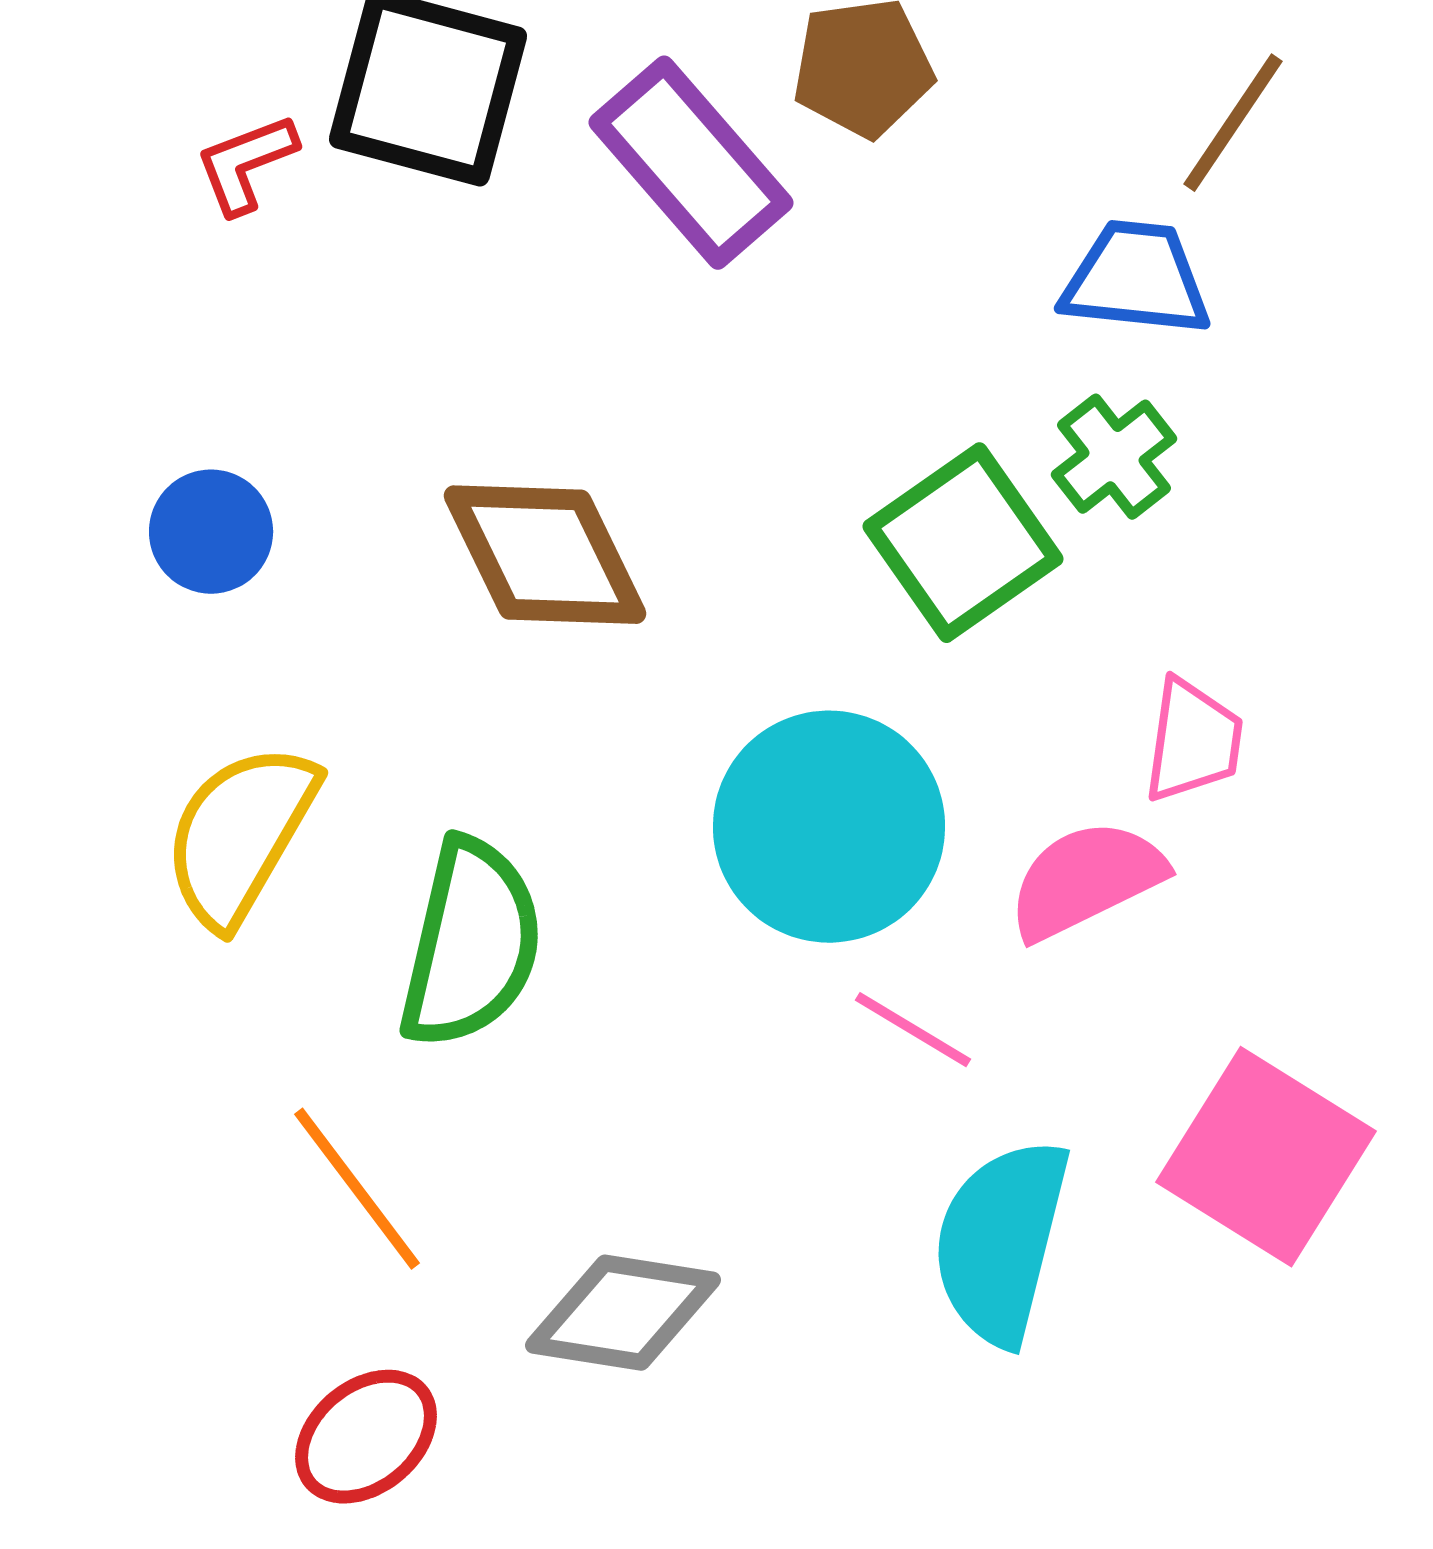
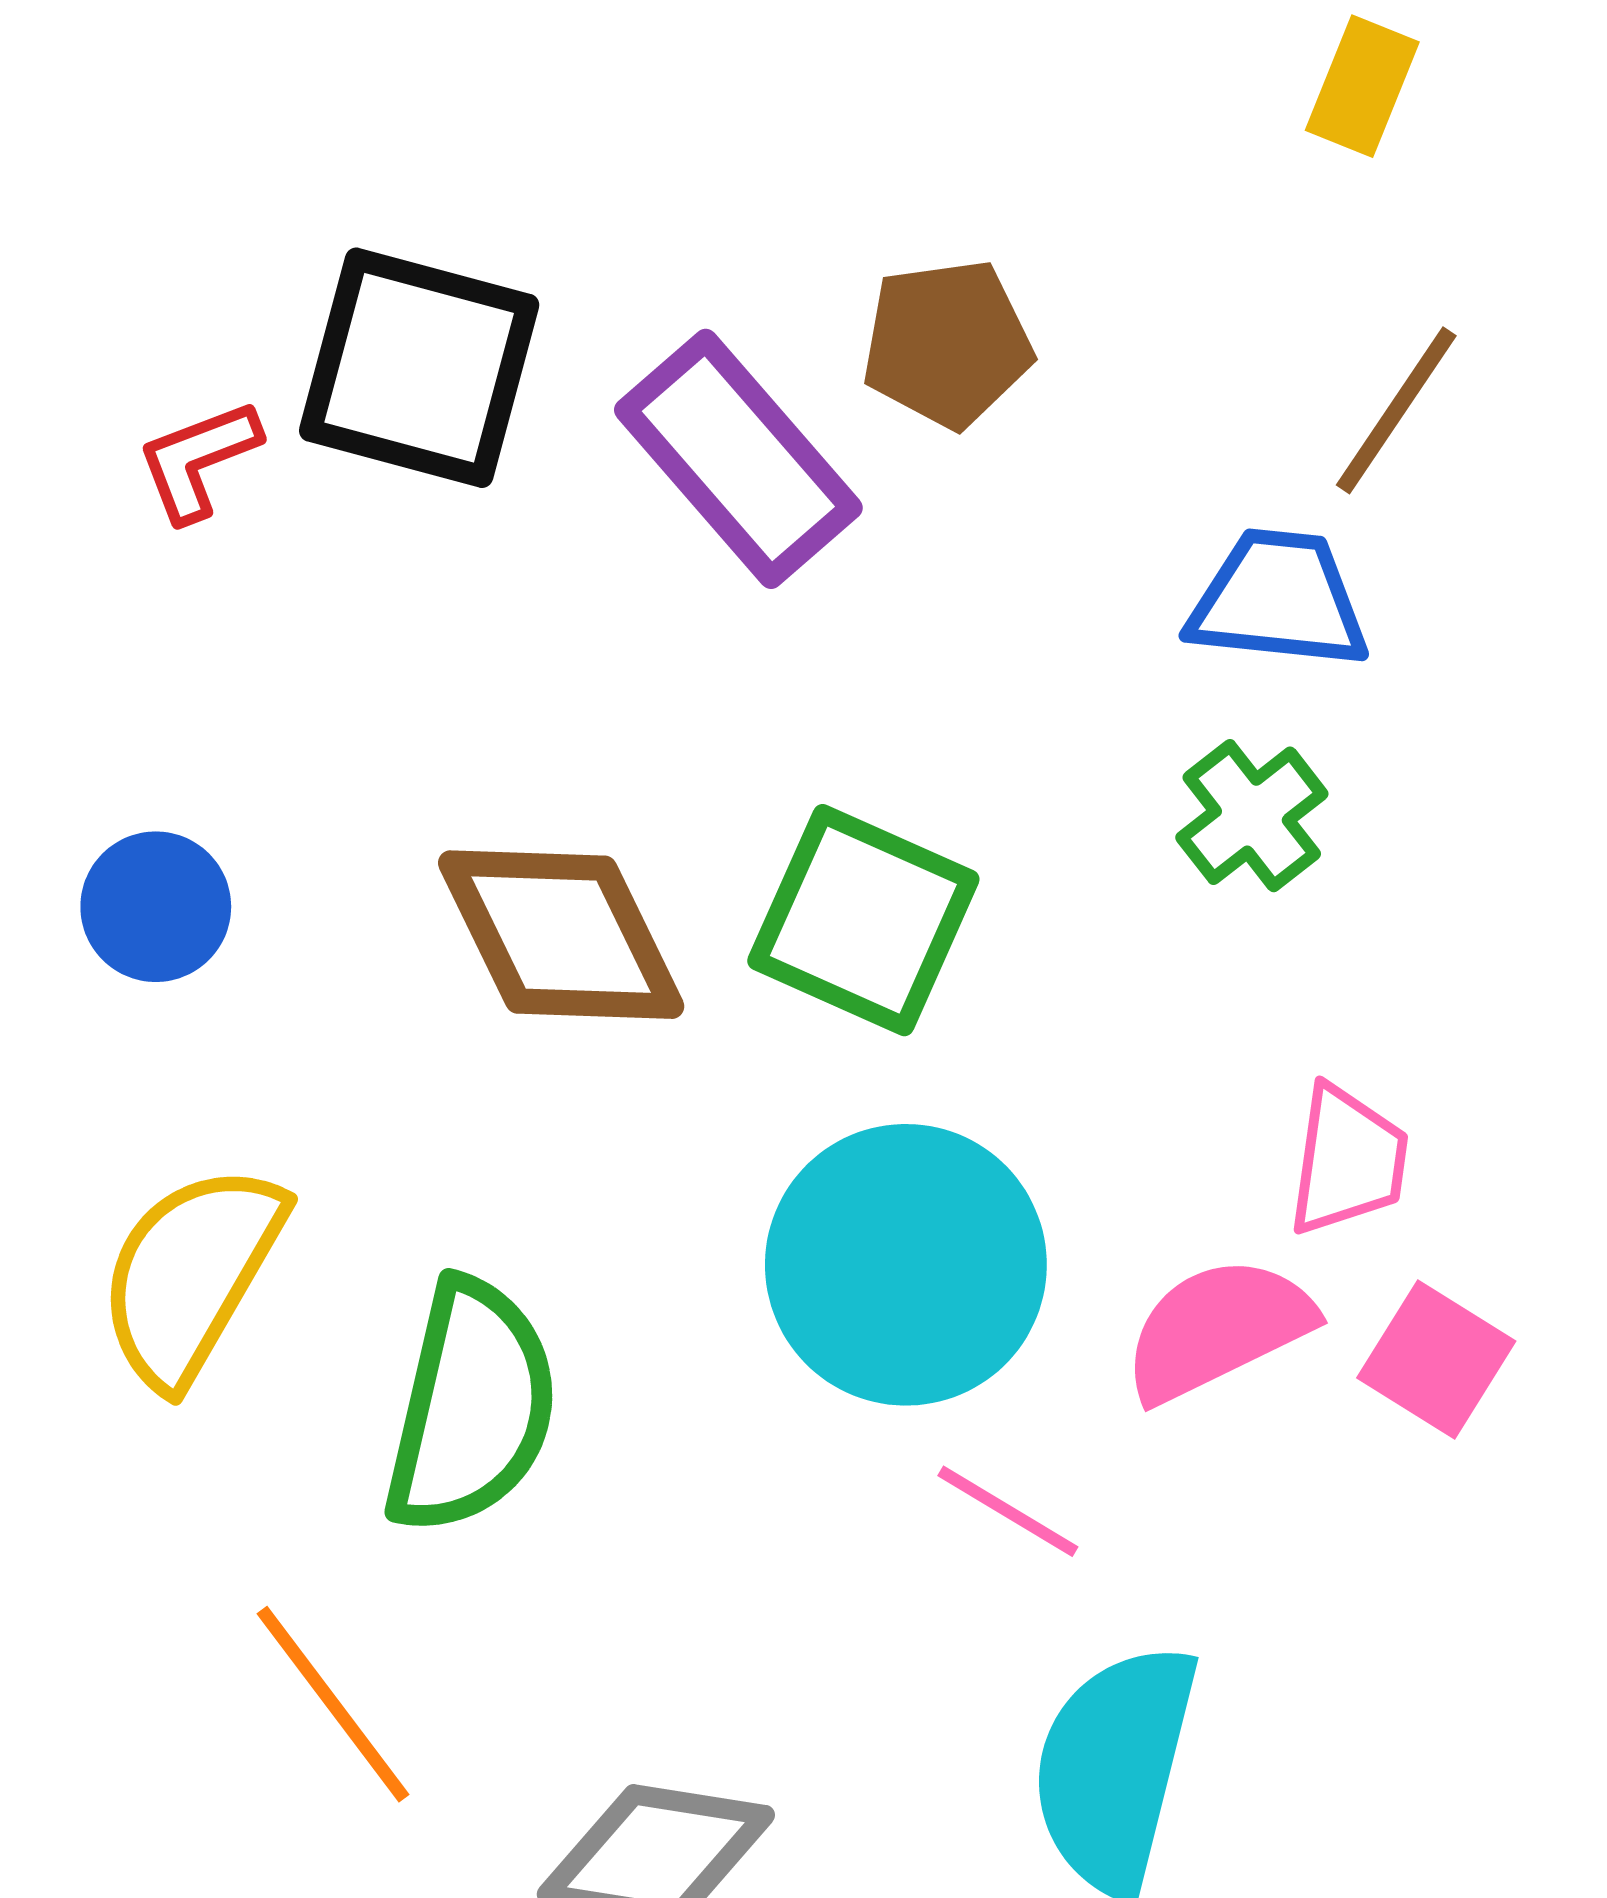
green square: (963, 543) -> (863, 920), moved, turned -31
pink square: (1266, 1157) -> (1436, 1359), moved, size x0.6

